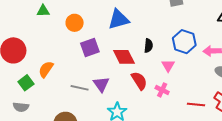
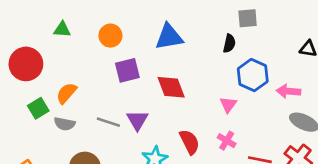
green triangle: (43, 11) -> (62, 30), moved
black semicircle: (148, 46) -> (229, 43), moved
red semicircle: (139, 81) -> (189, 142), moved
pink cross: (162, 90) -> (227, 141), moved
gray semicircle: (21, 107) -> (65, 124), moved

